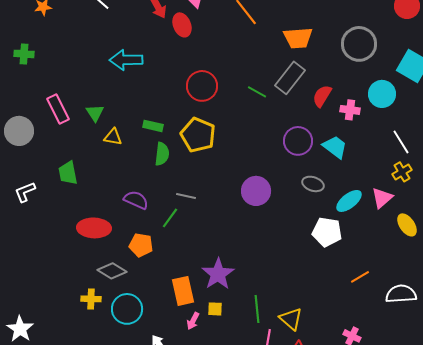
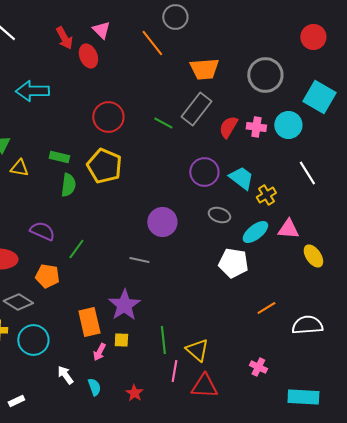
pink cross: (350, 110) -> (256, 127), moved
yellow cross: (402, 172) -> (266, 195), moved
gray line: (186, 196) -> (139, 260), moved
pink triangle: (382, 198) -> (288, 229), turned 45

